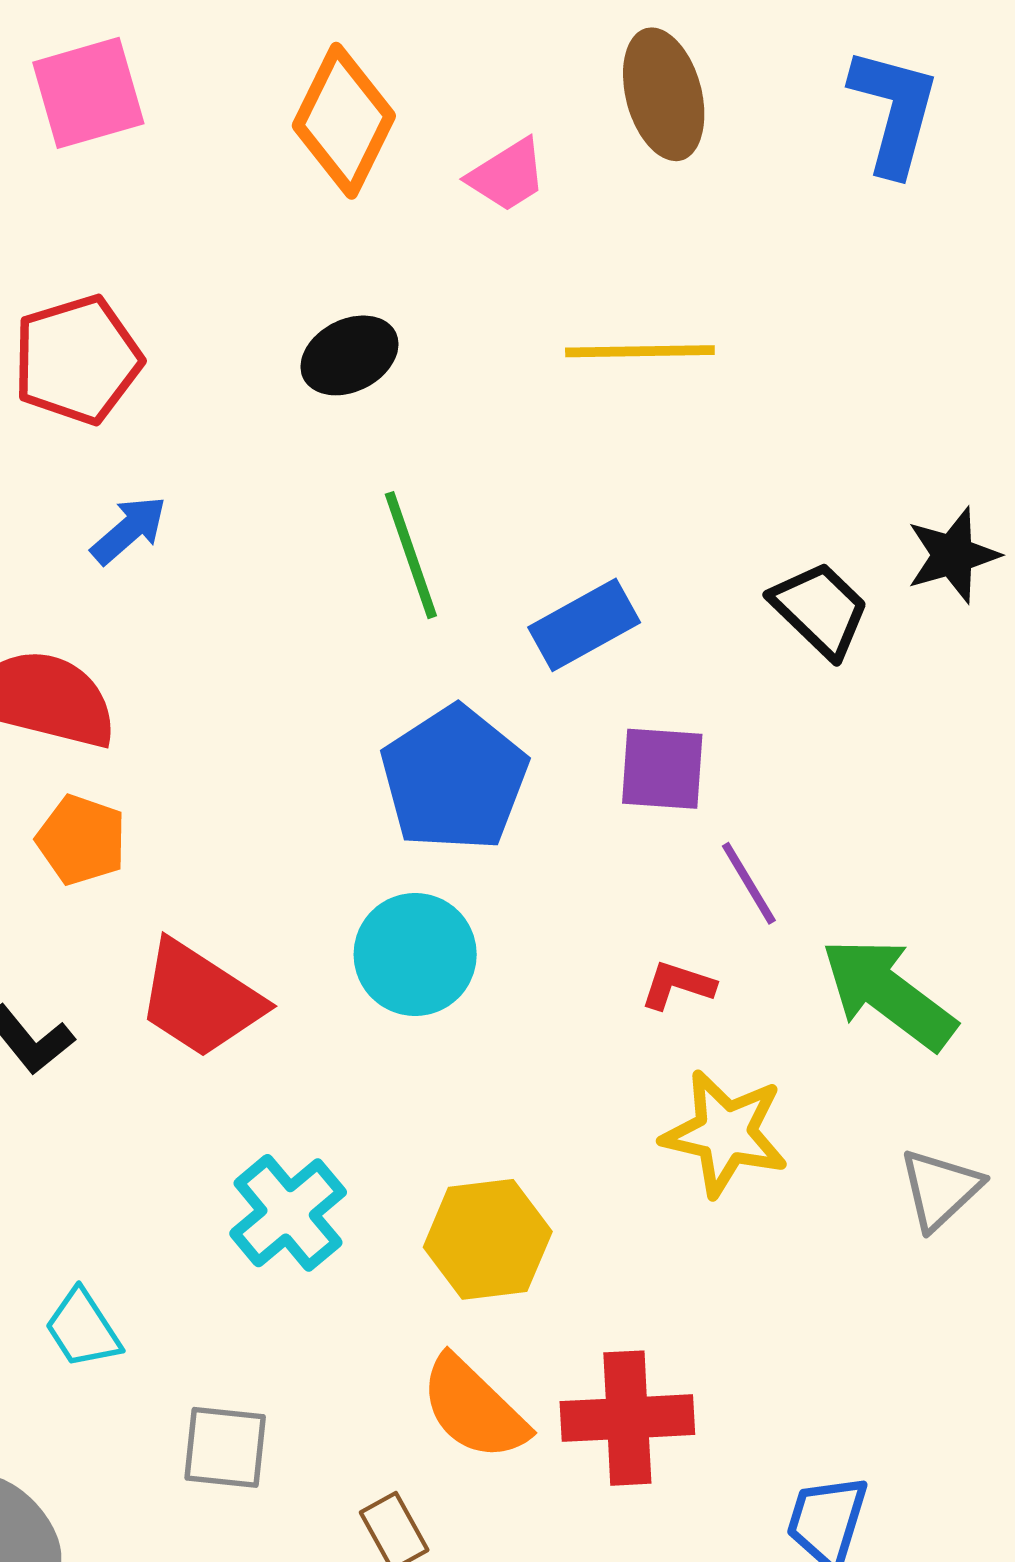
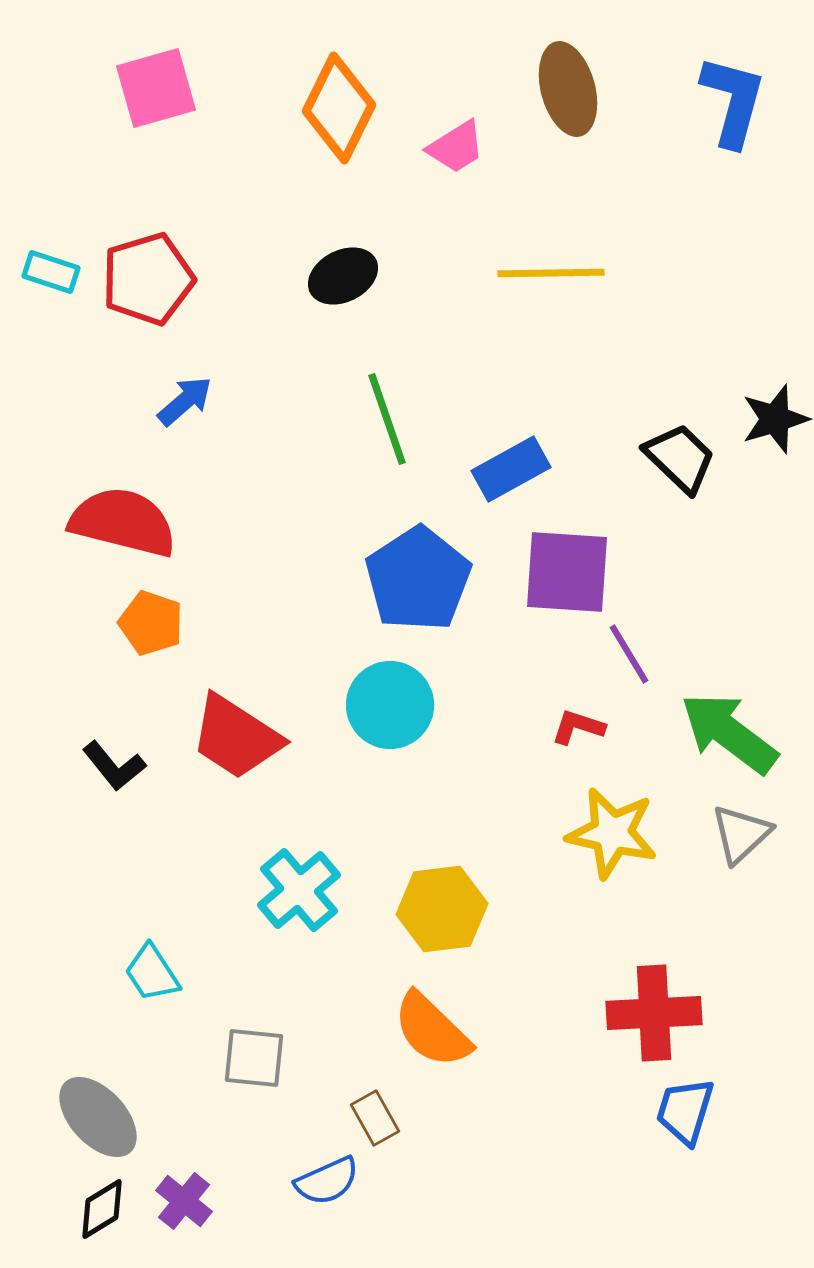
purple square: (662, 769) -> (567, 572), size x1.4
gray triangle: (940, 1189) -> (741, 834), moved
red cross: (627, 1418) -> (654, 1013), moved

